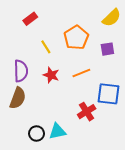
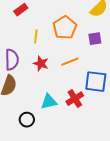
yellow line: (46, 47) -> (36, 37), turned 40
cyan triangle: (57, 131) -> (49, 102), moved

